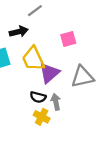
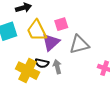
pink square: (68, 39) -> (61, 24), moved
yellow cross: (42, 117) -> (28, 71), moved, size x1.6

